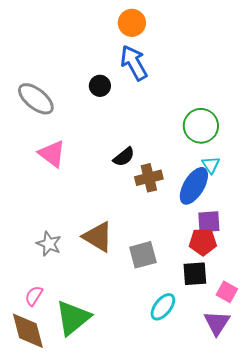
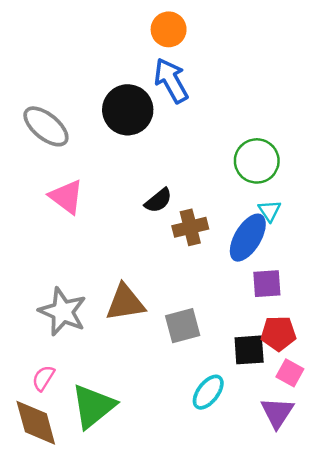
black circle: (100, 86) -> (128, 110), size x1.8
brown triangle: (98, 237) -> (125, 303), turned -40
red pentagon: (203, 242) -> (278, 333), moved
gray star: (49, 244) -> (63, 312), size x1.5

